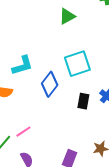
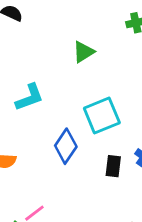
cyan L-shape: (22, 65) -> (29, 97), moved

